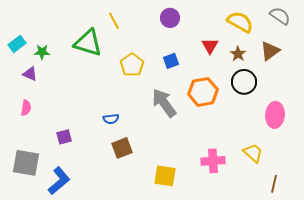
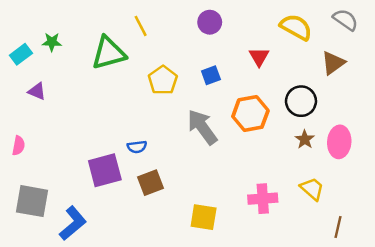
green triangle: (88, 43) -> (109, 53), turned -32
green star: (42, 52) -> (52, 42), moved
brown star: (238, 54) -> (305, 139), moved
pink semicircle: (26, 108) -> (18, 146), moved
purple square: (64, 137) -> (105, 170), moved, size x1.8

